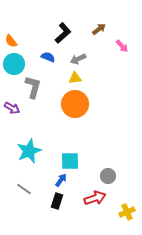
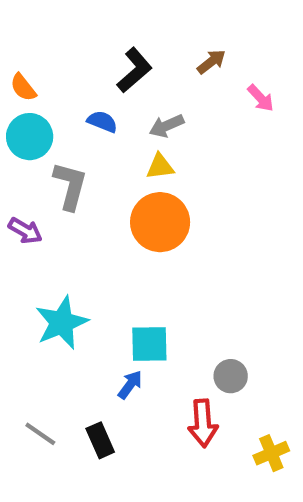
gray line: (24, 189) -> (40, 434), moved
red arrow: (95, 198) -> (203, 423), turned 105
black rectangle: (57, 201) -> (100, 440), moved, turned -42

